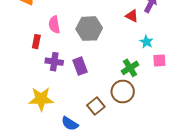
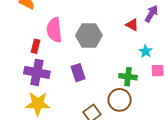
pink semicircle: (54, 25) -> (54, 30), size x1.4
purple cross: (54, 62) -> (37, 72), moved, size x1.4
green cross: (130, 68) -> (128, 77), turned 36

